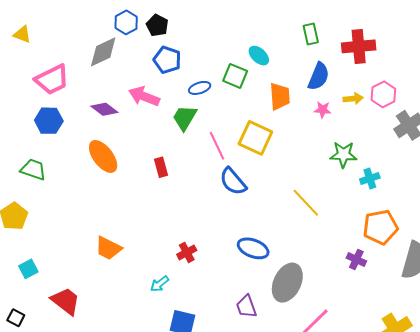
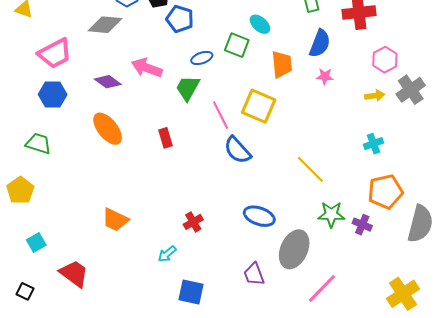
gray diamond: (103, 52) -> (105, 25), turned 32
blue pentagon: (167, 60) -> (180, 19), moved
yellow arrow: (353, 99) -> (375, 96), moved
green star: (343, 155) -> (331, 214), moved

